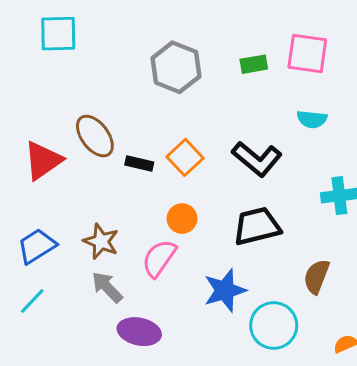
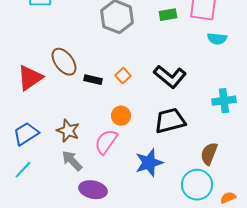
cyan semicircle: (312, 119) -> (217, 39), moved
orange square: (185, 157) -> (123, 76), size x0.7
cyan circle: (274, 325) -> (197, 185), moved

